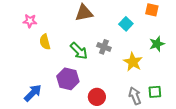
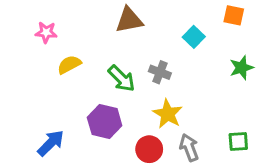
yellow semicircle: (45, 42) -> (69, 65), turned 77
yellow star: (133, 62) -> (168, 114), moved
gray arrow: (135, 96) -> (189, 148), moved

